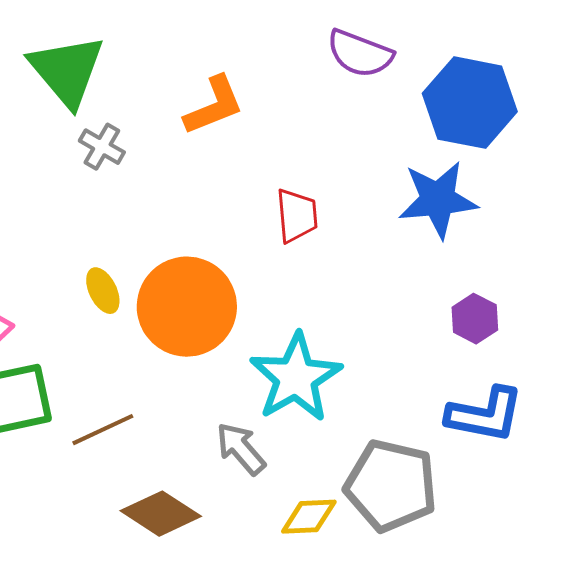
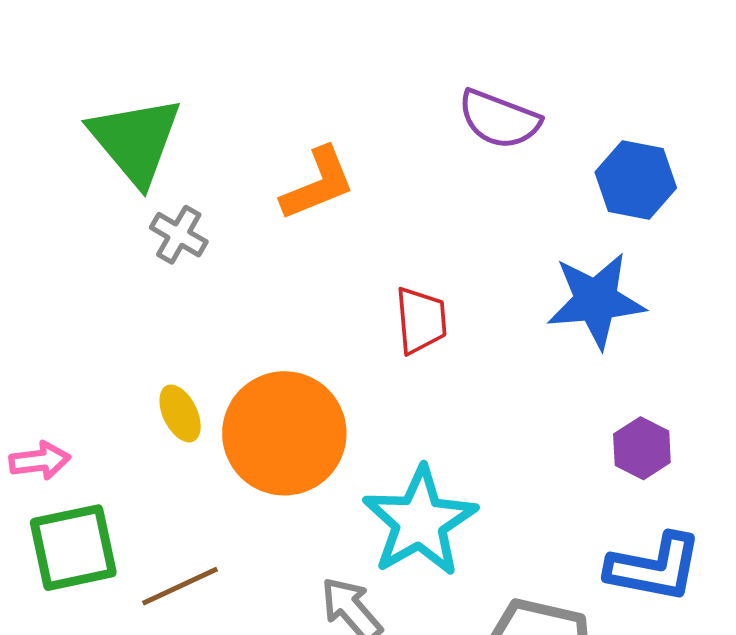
blue hexagon: (470, 103) -> (636, 180), size x0.7

